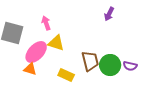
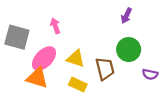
yellow triangle: (56, 43) -> (76, 59), moved
green circle: (110, 65) -> (129, 50), moved
orange triangle: (30, 69) -> (37, 78), size x1.5

